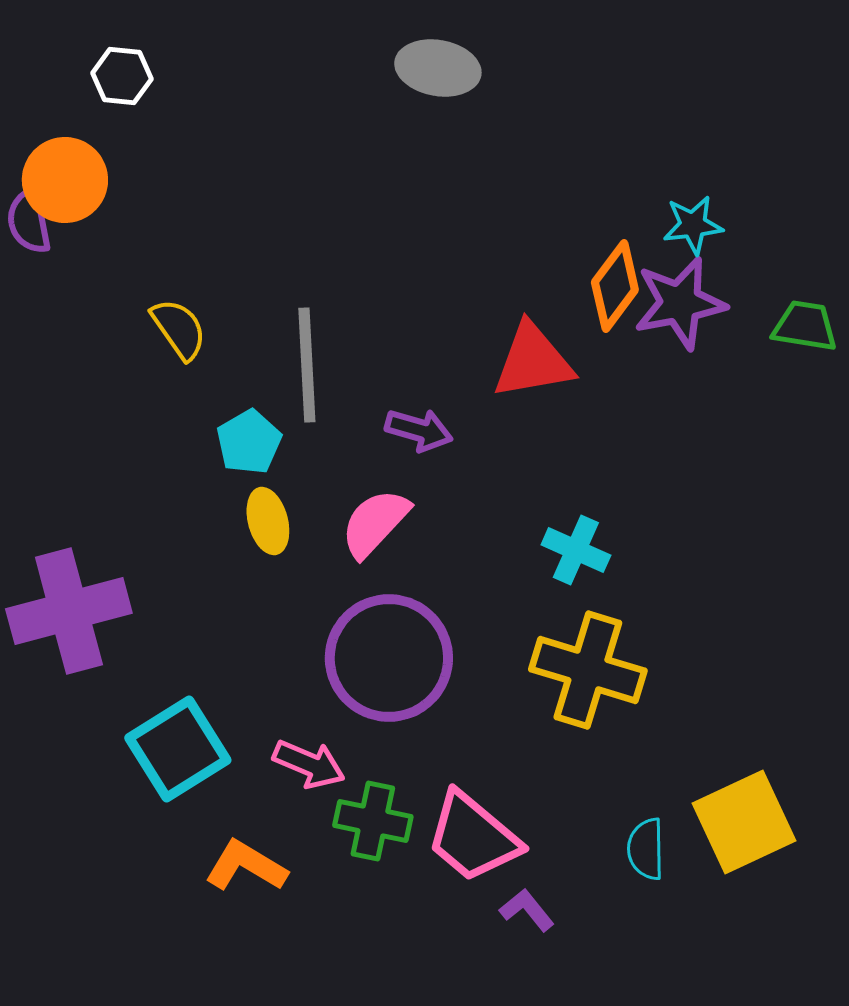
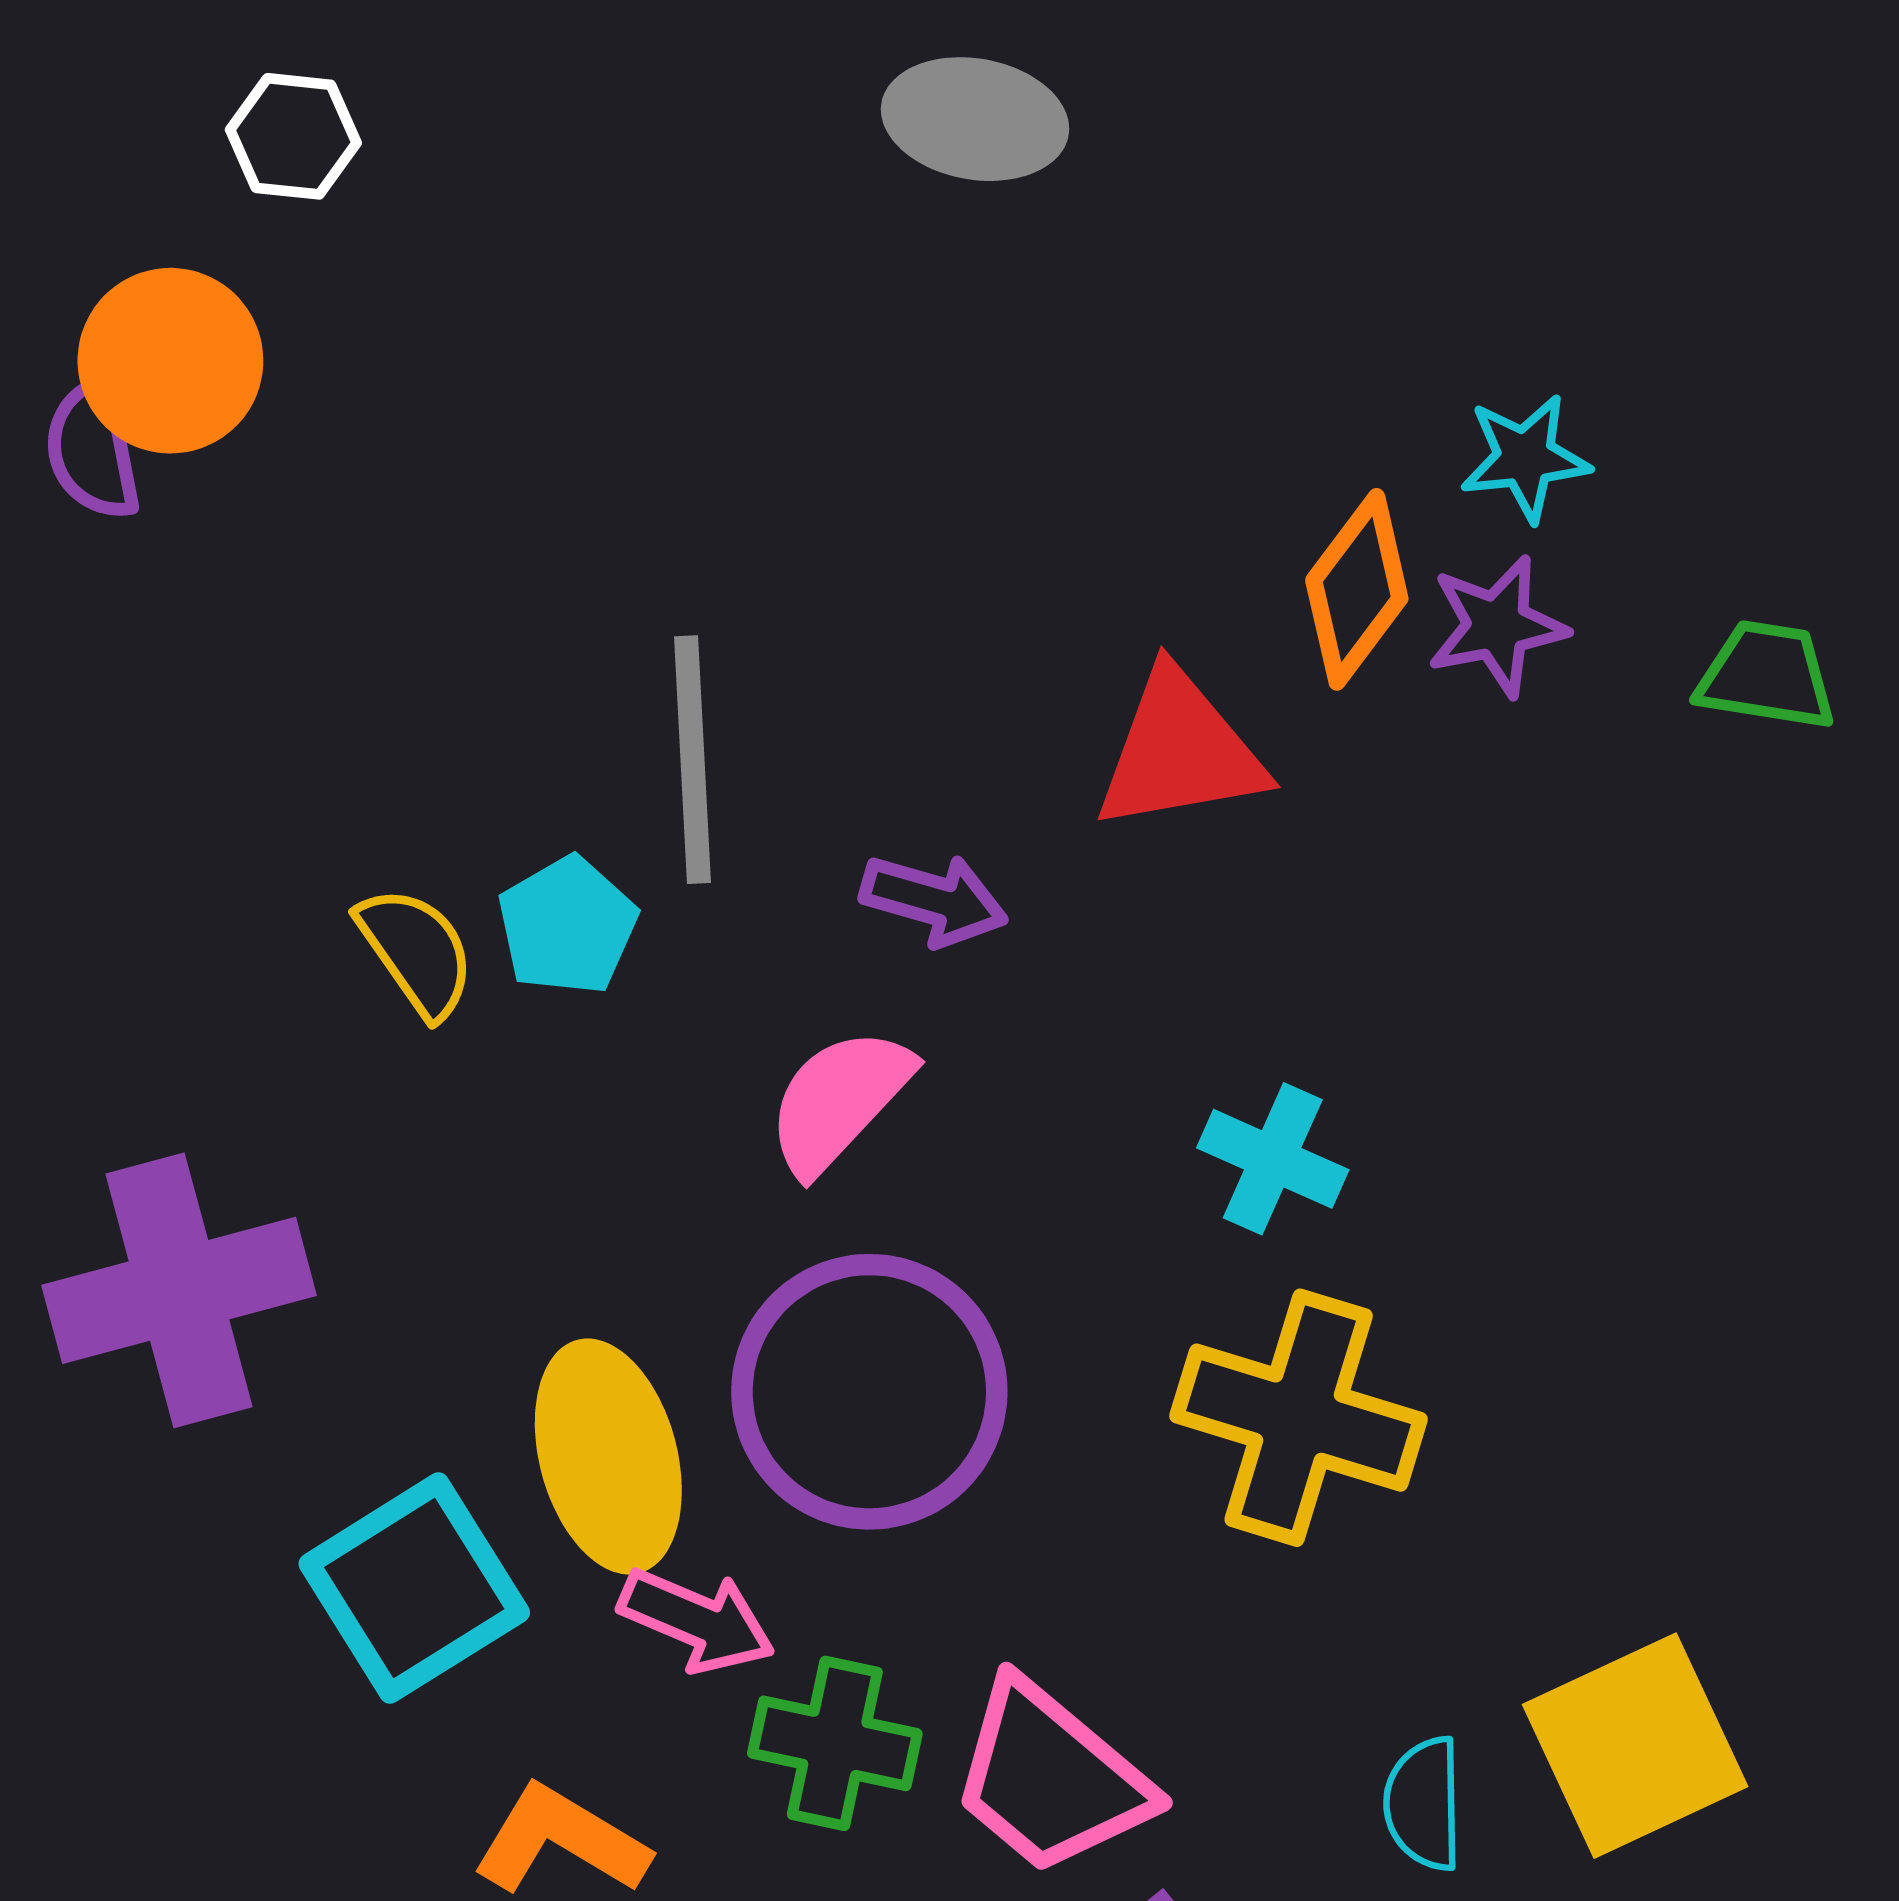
purple star: (680, 303) -> (1497, 626), size x0.7
yellow semicircle: (179, 329) -> (416, 952), moved
yellow ellipse: (268, 521) -> (608, 1456), moved, size x1.6

